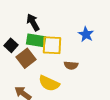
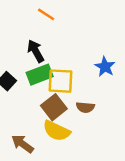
green rectangle: (36, 40) -> (40, 75), turned -30
brown square: (26, 58) -> (54, 107), moved

